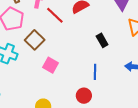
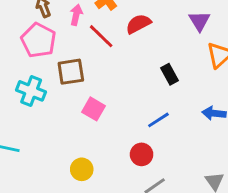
brown square: (35, 40) -> (71, 72), turned 36
blue line: (95, 72) -> (158, 120), turned 56

